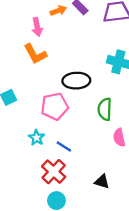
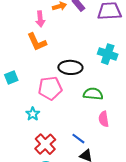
green semicircle: (105, 109) -> (93, 94), turned 90
blue line: (64, 147) -> (78, 139), moved

